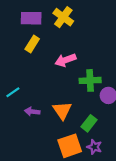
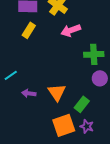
pink arrow: (65, 60) -> (71, 30), moved
green cross: (90, 80) -> (94, 54), moved

